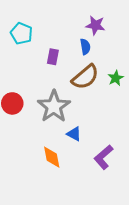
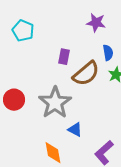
blue semicircle: (85, 47) -> (108, 53), moved
purple rectangle: (53, 57) -> (64, 57), moved

